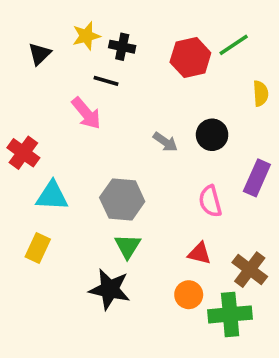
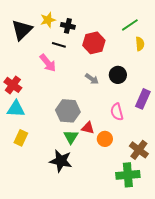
black triangle: (40, 54) -> (22, 30), size x1.6
red hexagon: (190, 58) -> (94, 43), moved
yellow semicircle: (261, 93) -> (140, 44), moved
cyan triangle: (52, 196) -> (16, 109), moved
red triangle: (199, 253) -> (88, 128), moved
orange circle: (189, 295) -> (105, 139), moved

